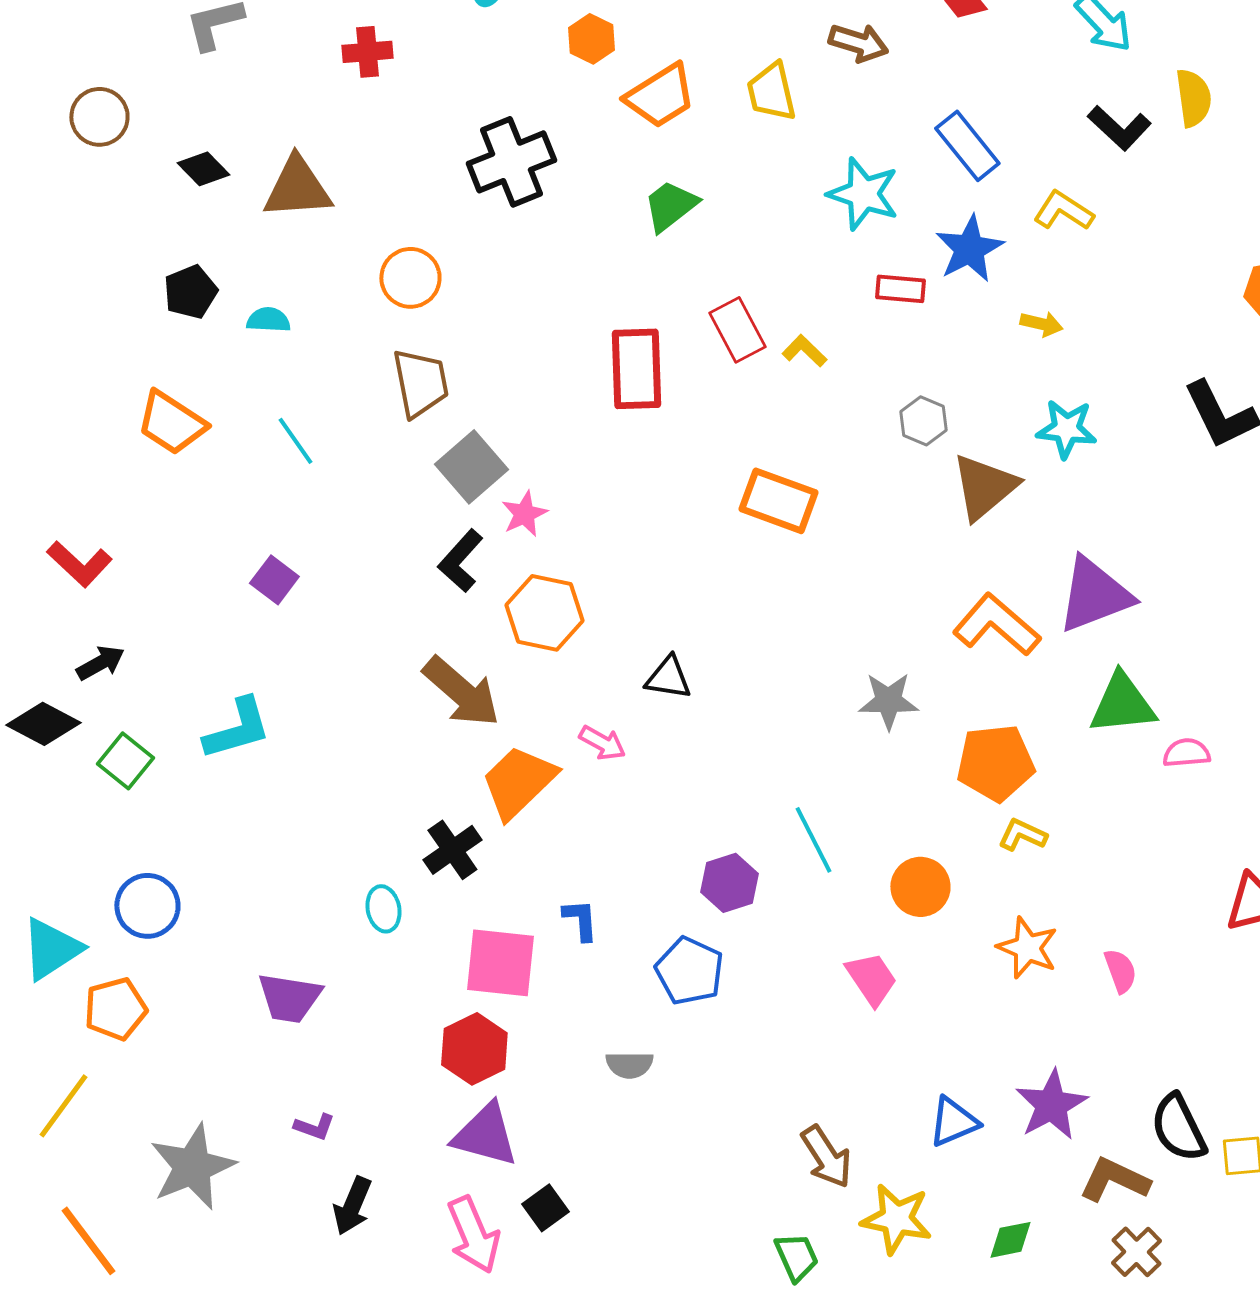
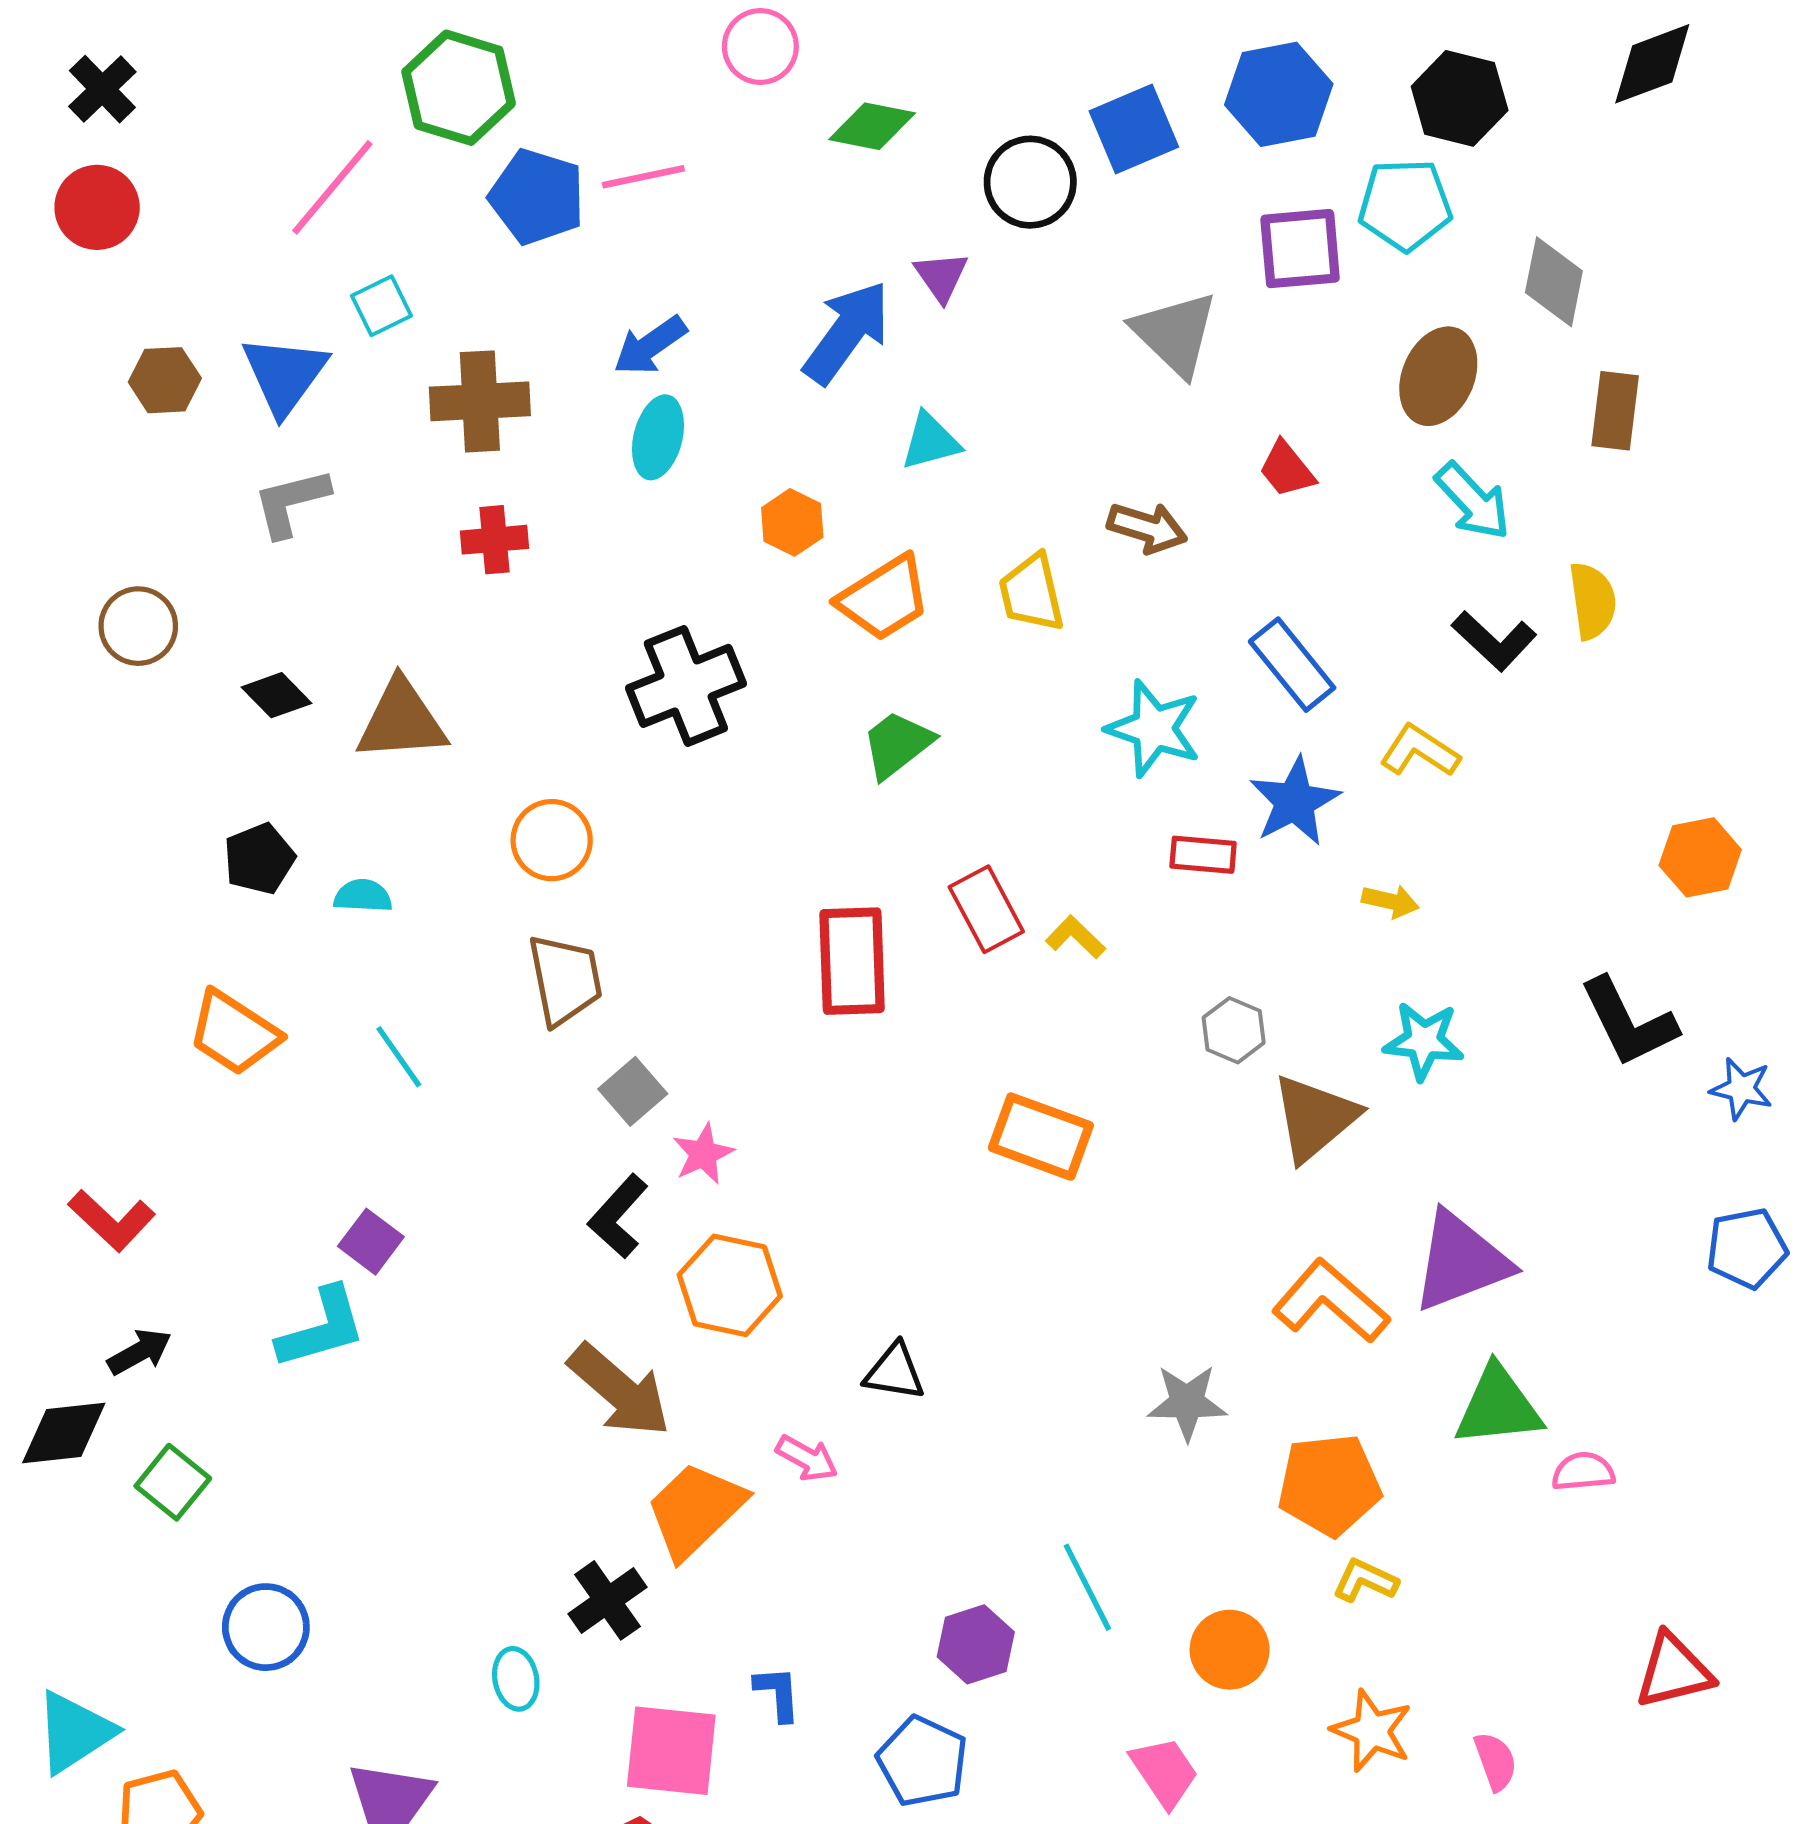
gray square: (471, 467) -> (633, 1091), size x0.7
black diamond: (43, 724) -> (64, 1433), turned -34
cyan L-shape: (237, 729) -> (322, 1328), moved
blue circle: (147, 906) -> (266, 1627), moved

